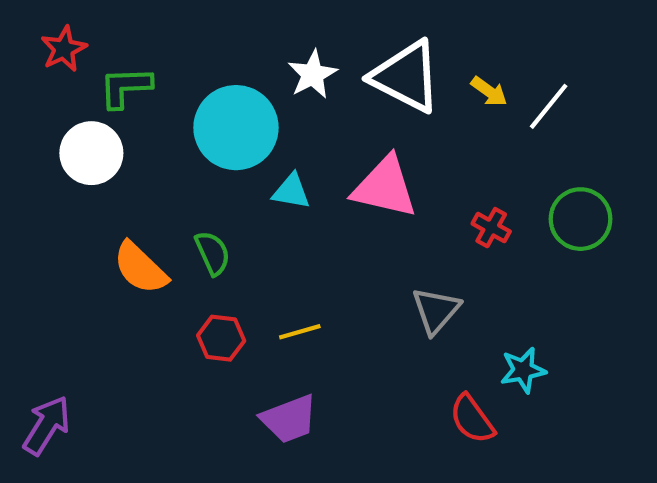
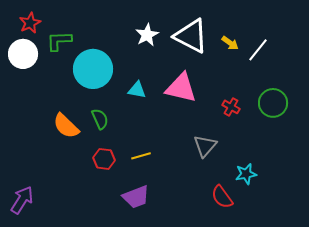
cyan circle: (236, 128) -> (93, 69), moved
white circle: (91, 153) -> (23, 54), moved

